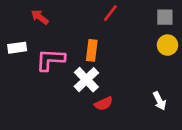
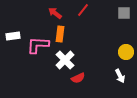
red arrow: (40, 17) -> (55, 13), moved
yellow circle: (167, 45) -> (126, 52), moved
orange rectangle: (92, 50) -> (60, 34), moved

